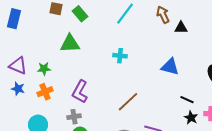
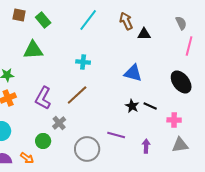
brown line: (128, 102) -> (77, 95), moved
gray cross: (74, 117) -> (59, 123), moved, turned -32
black star: (191, 118) -> (132, 106), moved

